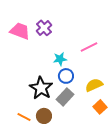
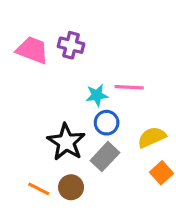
purple cross: (44, 28) -> (71, 45), turned -35
pink line: (89, 47) -> (129, 87), moved, turned 30

